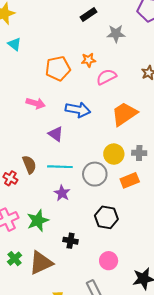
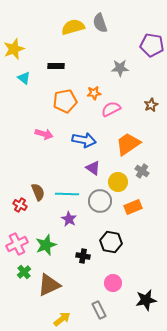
black rectangle: (88, 15) -> (56, 66), moved, turned 35
purple triangle: (56, 134) -> (93, 168), moved
gray cross: (139, 153) -> (142, 171), moved, turned 32
black cross: (71, 241) -> (83, 256), moved
green cross: (15, 259) -> (24, 272), moved

